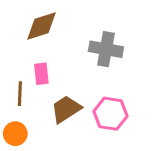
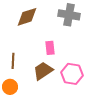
gray cross: (106, 49) -> (69, 15), moved
pink rectangle: (41, 74) -> (50, 48), moved

